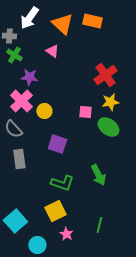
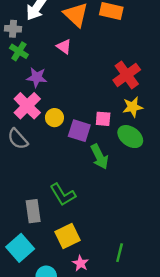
purple square: (57, 144) -> (79, 131), moved
gray rectangle: (19, 159) -> (33, 211), moved
green arrow: (98, 175) -> (99, 157), moved
green L-shape: (62, 183) -> (63, 195), moved, turned 40

